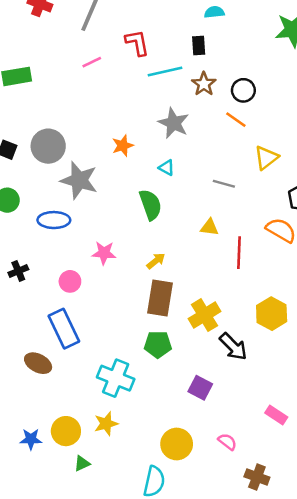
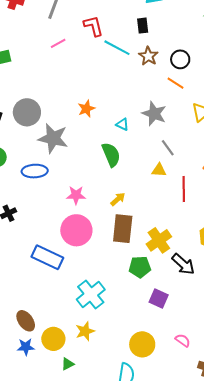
cyan line: (165, 71) -> (117, 48), turned 44
gray star: (174, 123) -> (154, 114), moved
gray line: (224, 184) -> (168, 148), moved, turned 42
pink circle: (70, 281) -> (76, 230), moved, size x1.8
blue rectangle: (64, 329) -> (47, 257), turned -36
green pentagon: (158, 344) -> (140, 267), moved
brown ellipse: (38, 363) -> (26, 321), moved, turned 30
cyan cross: (116, 378) -> (91, 294), turned 32

